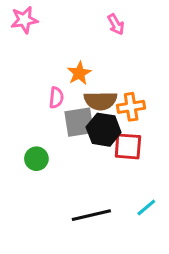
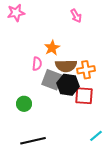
gray square: (79, 122) -> (52, 80), turned 30
black line: (91, 215) -> (33, 141), moved

